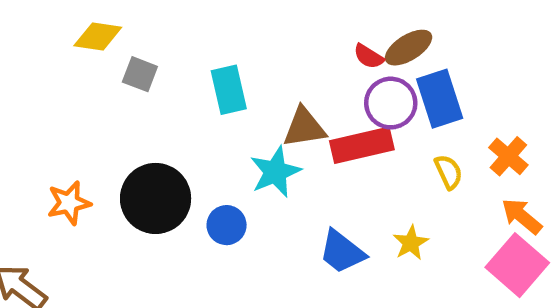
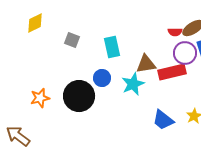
yellow diamond: (98, 36) -> (35, 23), moved, turned -35
red semicircle: (369, 56) -> (175, 32), turned -32
blue circle: (227, 225) -> (102, 78), moved

